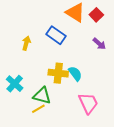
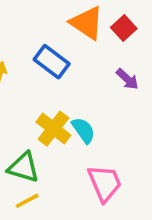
yellow cross: (58, 73) -> (53, 129), turned 30
yellow line: (38, 109) -> (27, 201), moved

